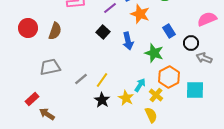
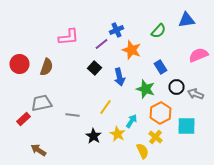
black circle: (191, 43) -> (176, 87), moved
gray line: (81, 79) -> (72, 115), turned 48
yellow line: (102, 80) -> (106, 107), moved
yellow cross: (156, 95) -> (156, 137), moved
red rectangle: (32, 99) -> (24, 119), moved

